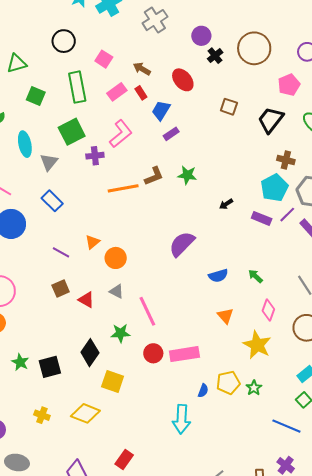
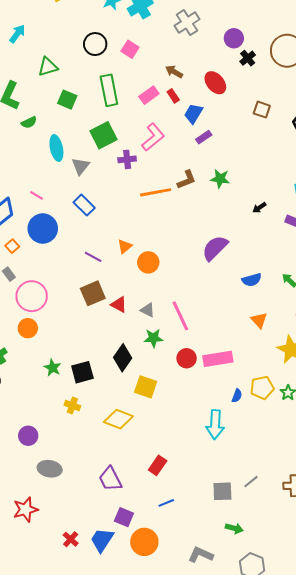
pink square: (104, 59) -> (130, 49), moved
brown square: (61, 288) -> (93, 293), size x1.4
gray triangle: (117, 291) -> (148, 310), moved
yellow cross: (42, 415) -> (72, 406), moved

